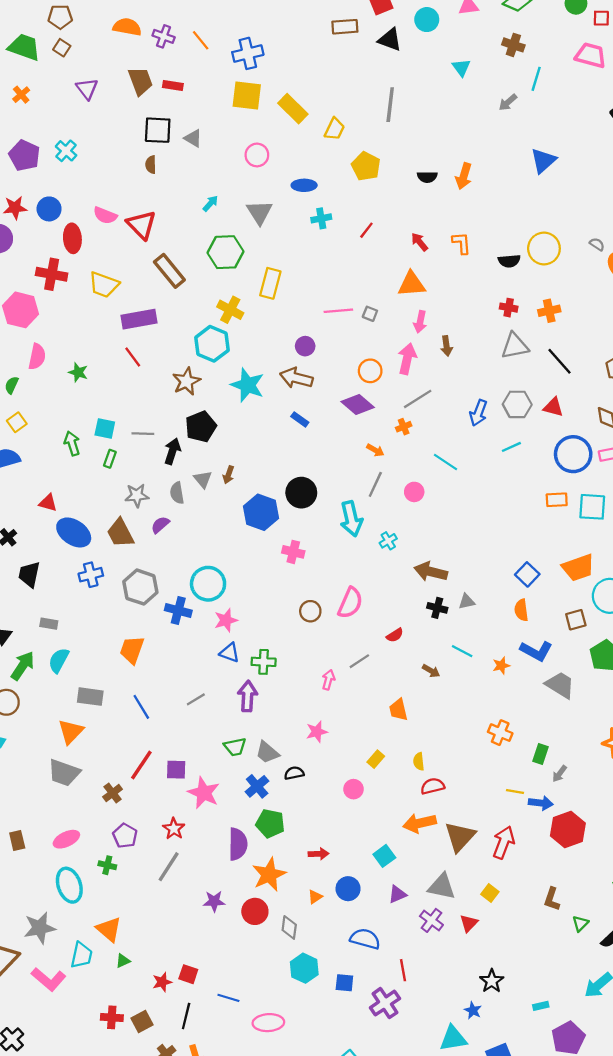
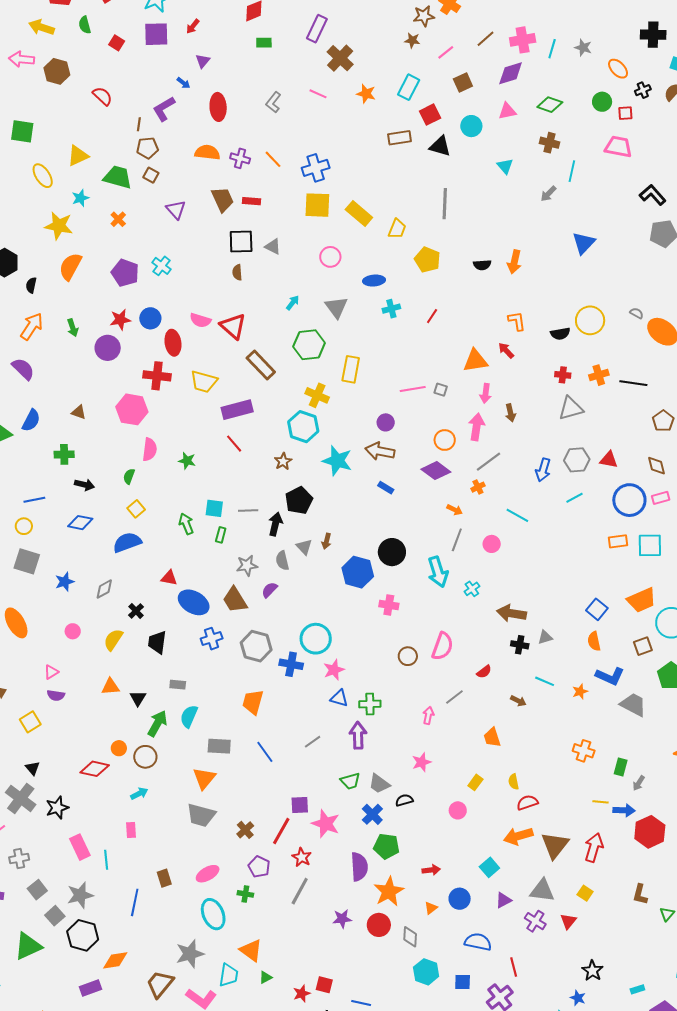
red arrow: (420, 242) -> (506, 350), moved
black line: (560, 361) -> (633, 383), moved, turned -36
brown star: (186, 381) -> (283, 461), size x0.7
red line: (141, 765) -> (281, 831), moved

